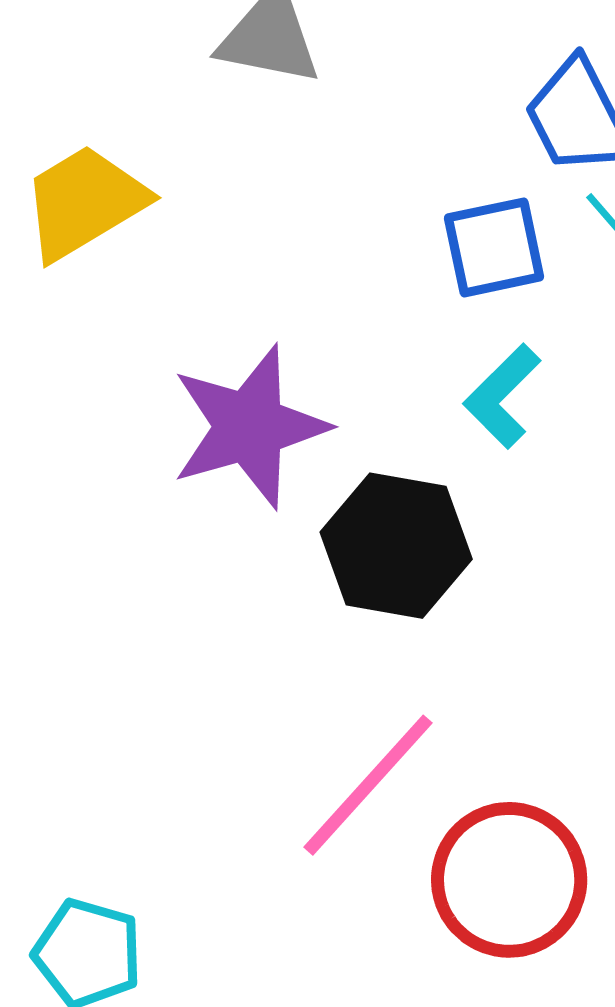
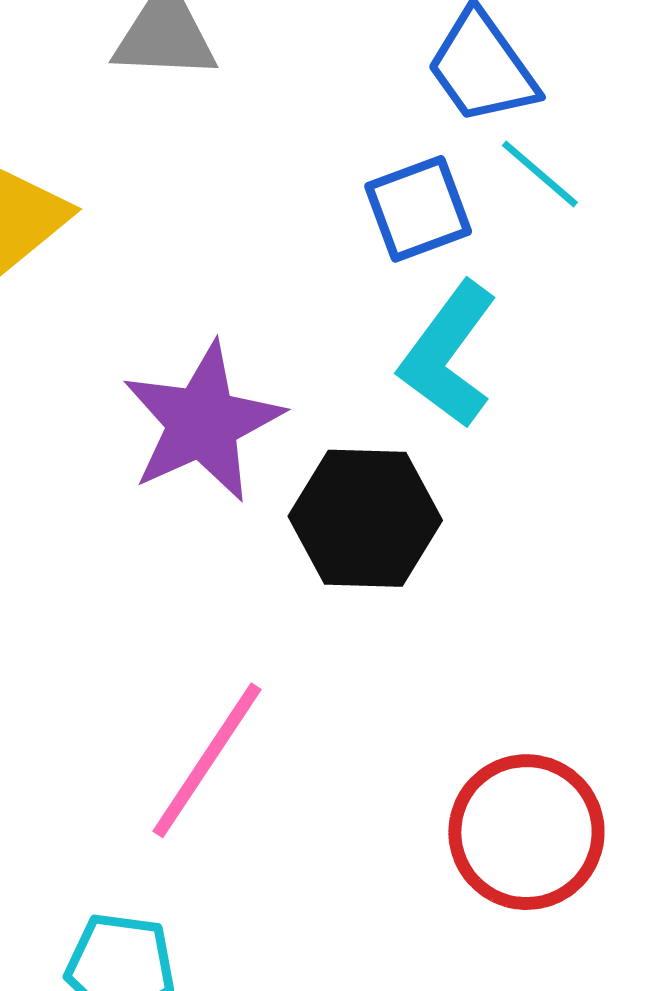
cyan L-shape: (502, 396) -> (448, 355), size x1.4
pink line: (368, 785) -> (207, 760), moved

